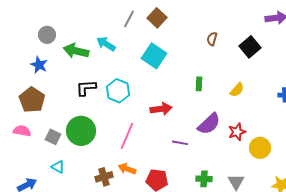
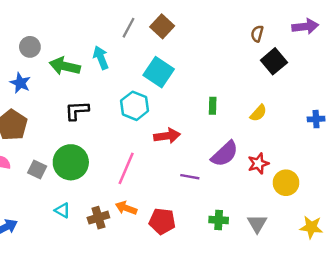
brown semicircle: (212, 39) -> (257, 34), moved
cyan arrow: (106, 44) -> (101, 58), turned 36
cyan hexagon: (118, 91) -> (135, 106), moved
cyan triangle: (58, 167) -> (62, 210), moved

